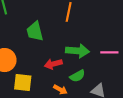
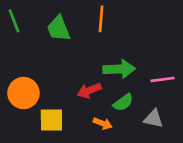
green trapezoid: (35, 31) -> (58, 29), moved
pink line: (109, 52) -> (163, 79), moved

